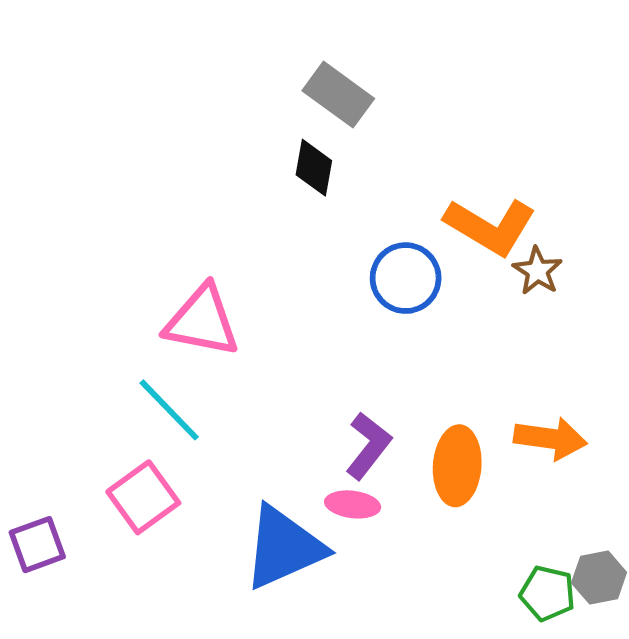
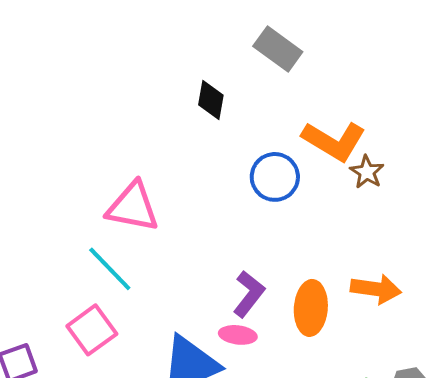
gray rectangle: (338, 95) -> (278, 49), moved

